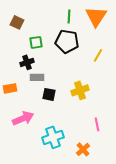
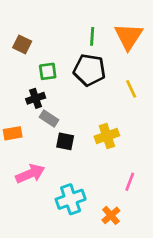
yellow line: (98, 55) -> (131, 89), turned -56
gray rectangle: (37, 77) -> (49, 118), turned 32
pink line: (97, 124) -> (130, 182), turned 32

